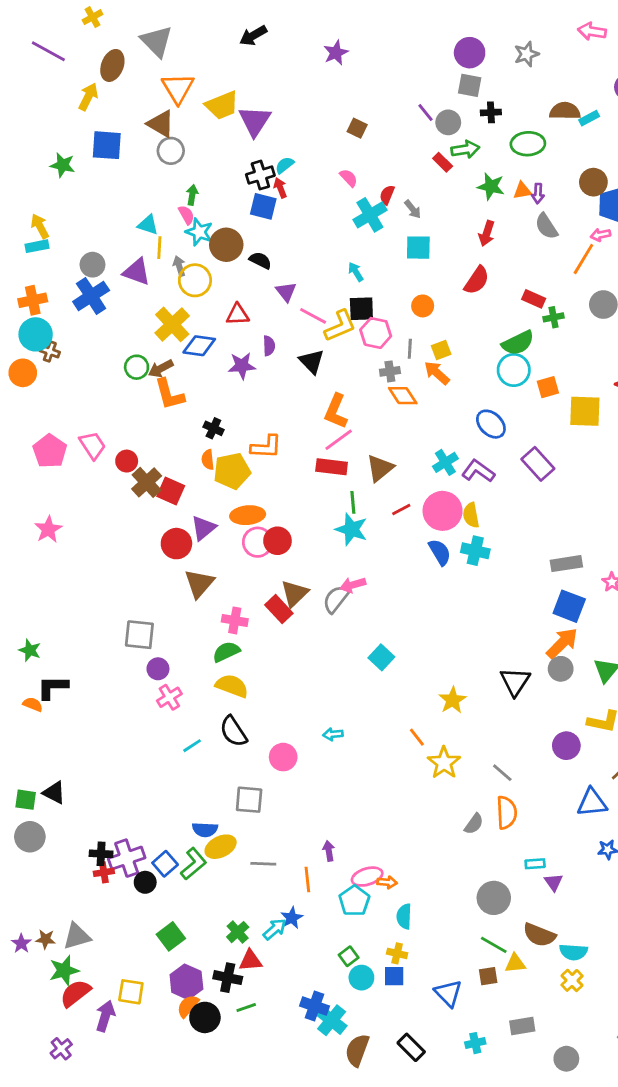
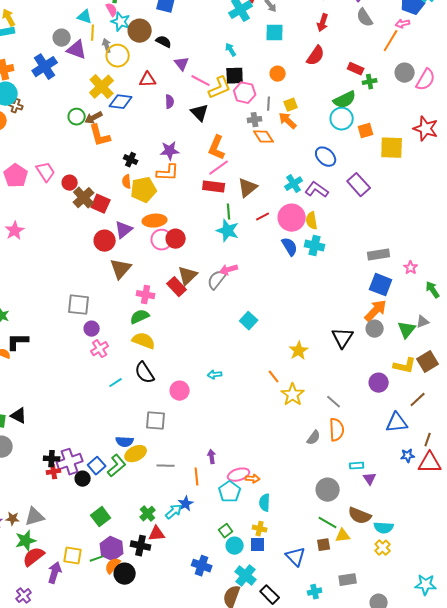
gray circle: (92, 265) -> (62, 38), moved
purple star: (242, 366) -> (170, 151), moved
green line: (246, 1007) -> (97, 559), moved
cyan cross: (332, 1020) -> (246, 576), moved

